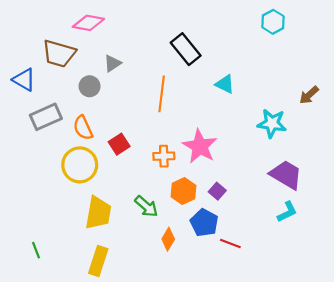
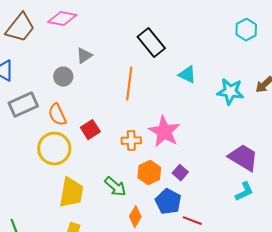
cyan hexagon: (273, 22) -> (246, 30), moved
brown trapezoid: (59, 54) -> (20, 28), moved, turned -68
cyan star: (272, 123) -> (230, 92), moved

